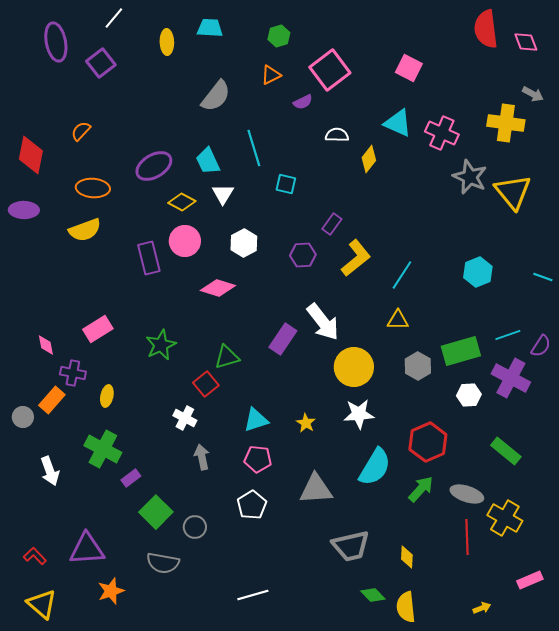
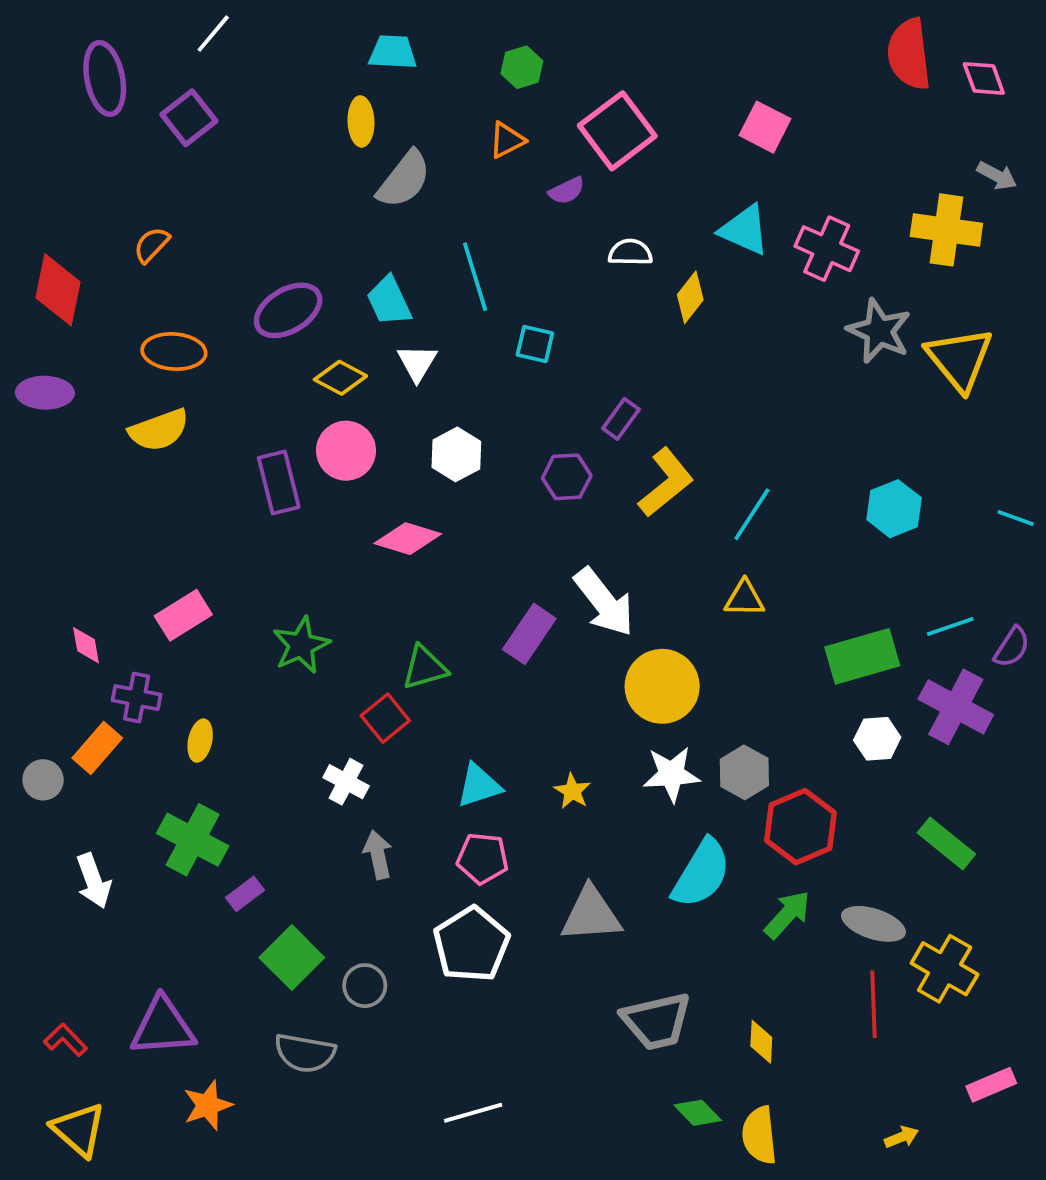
yellow ellipse: (167, 42) -> (361, 121), moved
gray hexagon: (418, 366) -> (744, 772), moved
white pentagon: (252, 505) -> (471, 944), size x1.4

